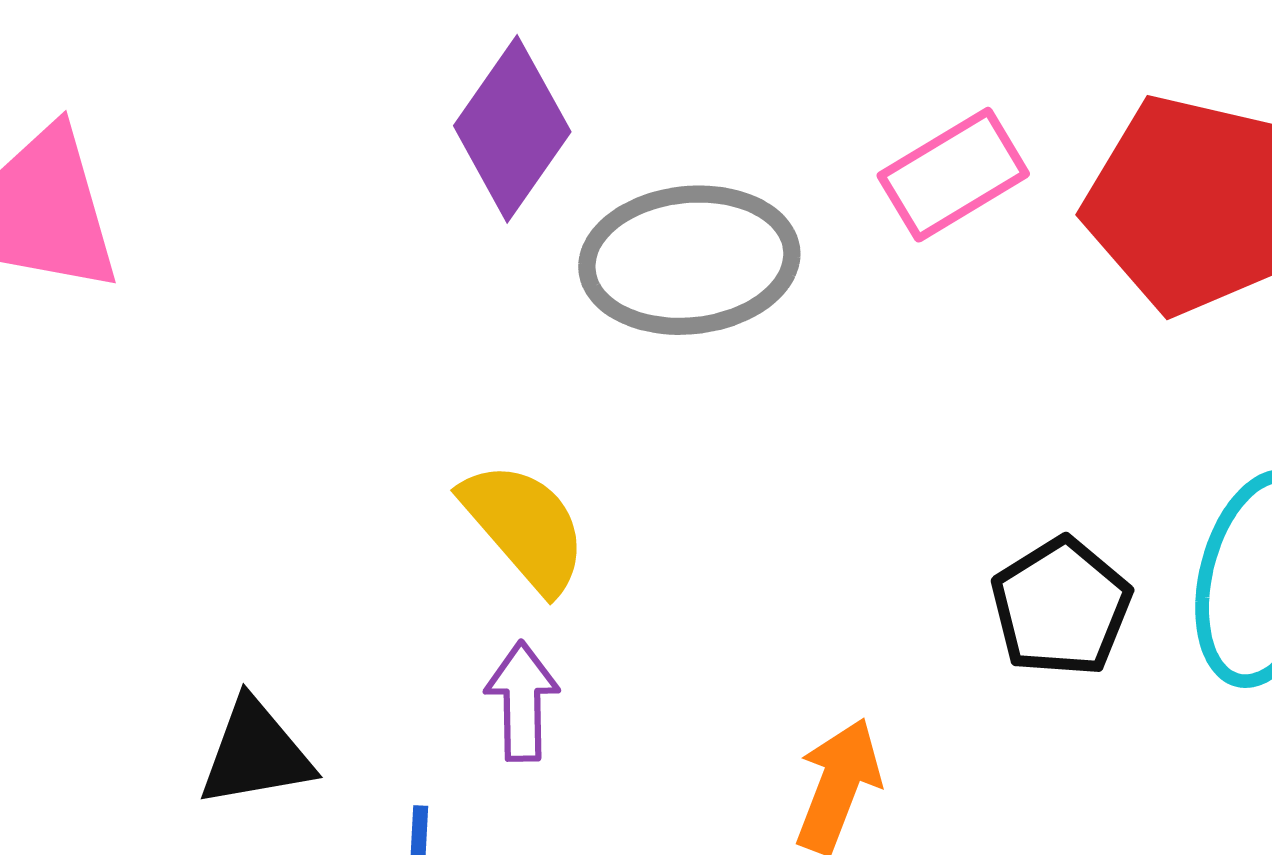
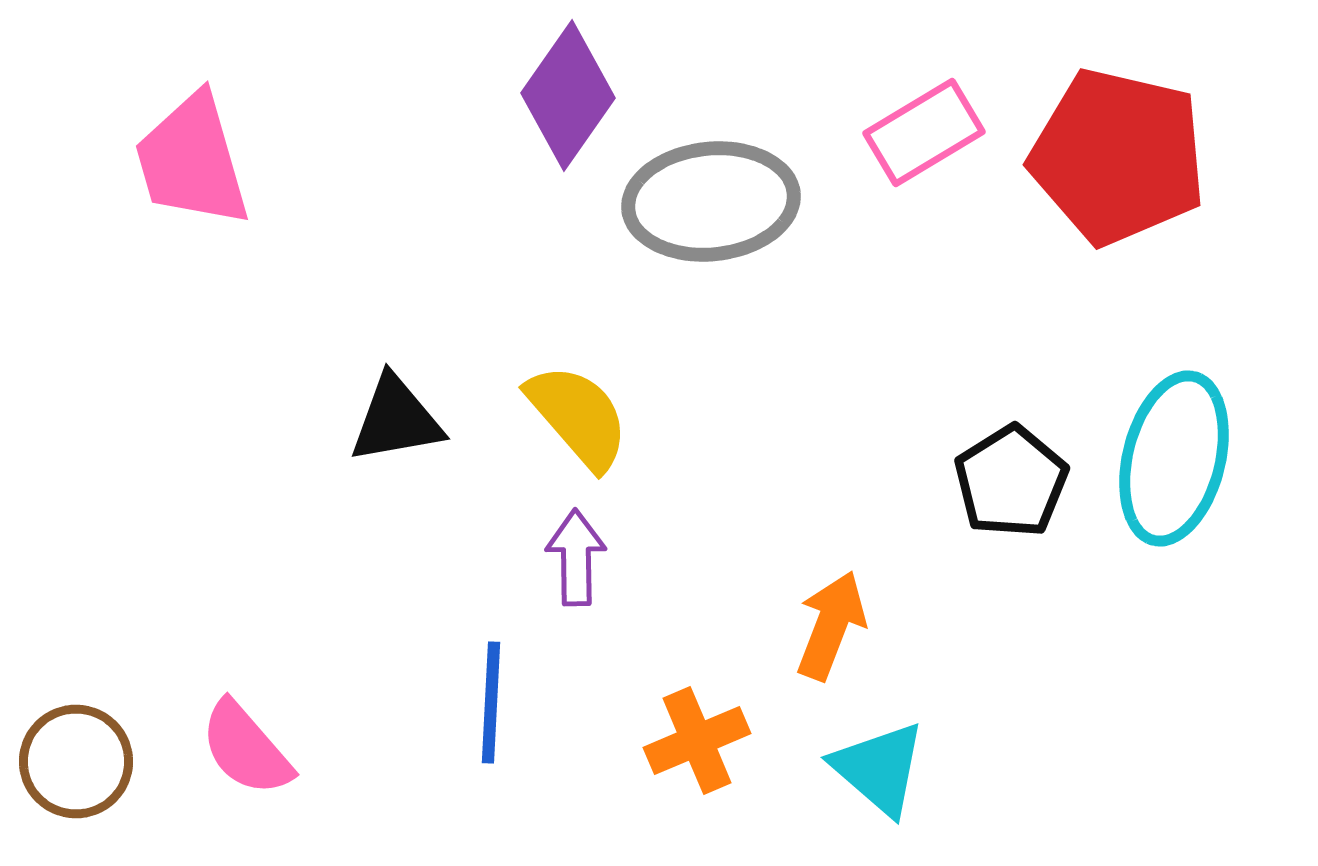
black triangle: (256, 753) -> (396, 420), moved

